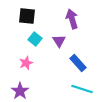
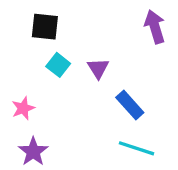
purple arrow: (72, 19) -> (155, 27), moved
pink star: (26, 63) -> (23, 108), moved

